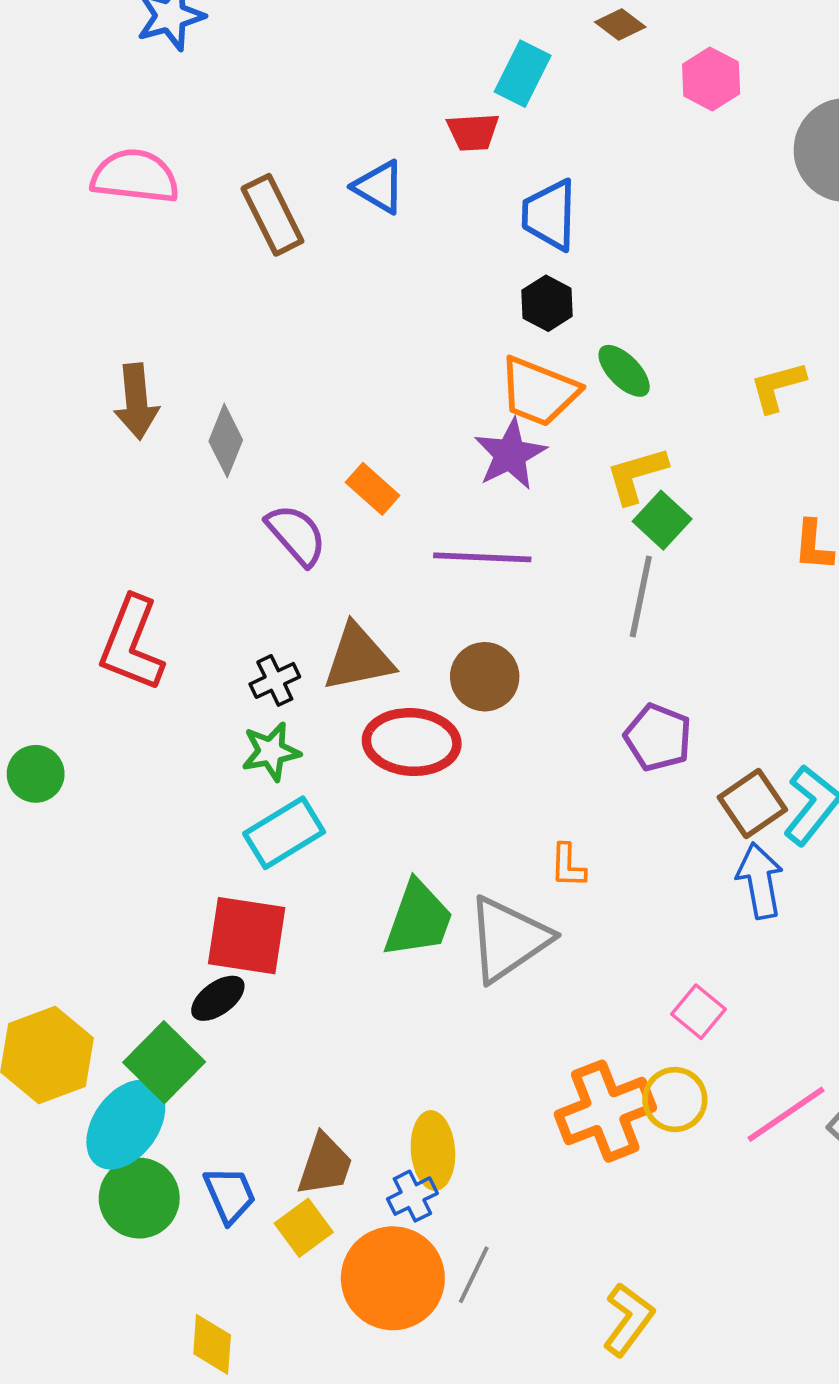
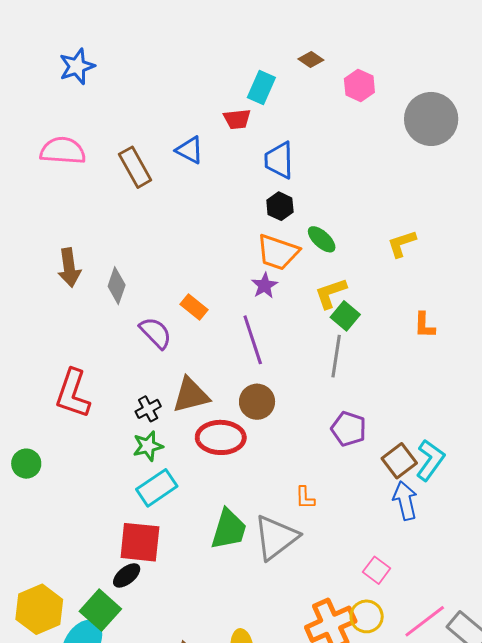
purple star: (510, 454) -> (265, 286), size x0.7
purple line: (482, 557) -> (253, 340), turned 72

